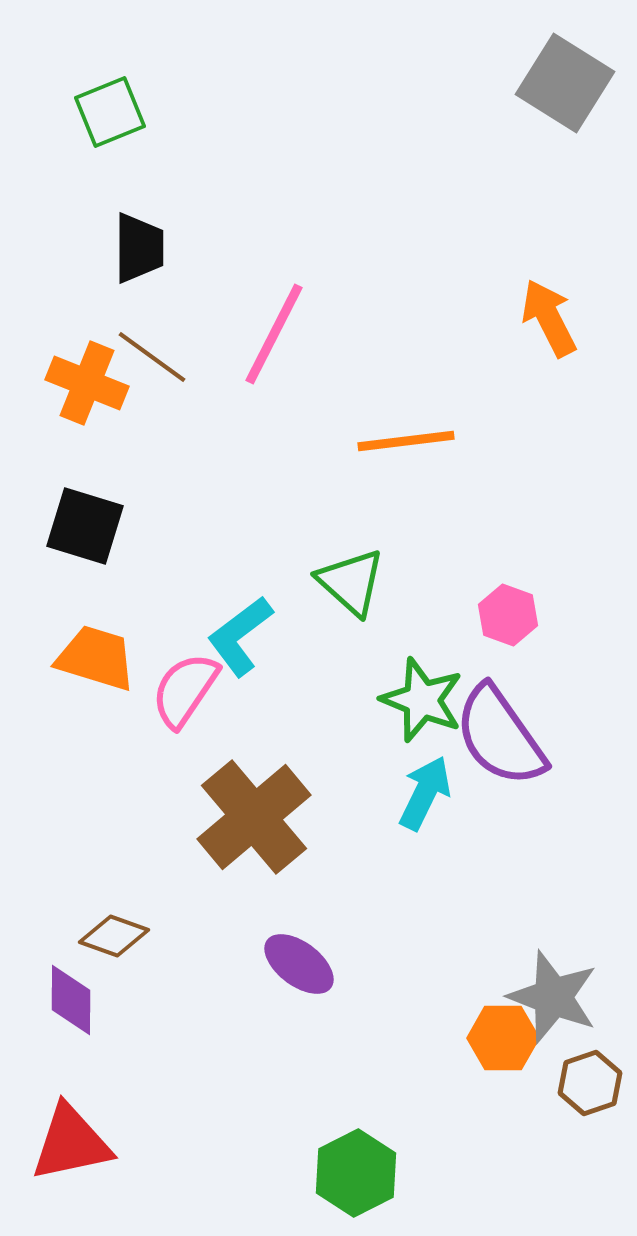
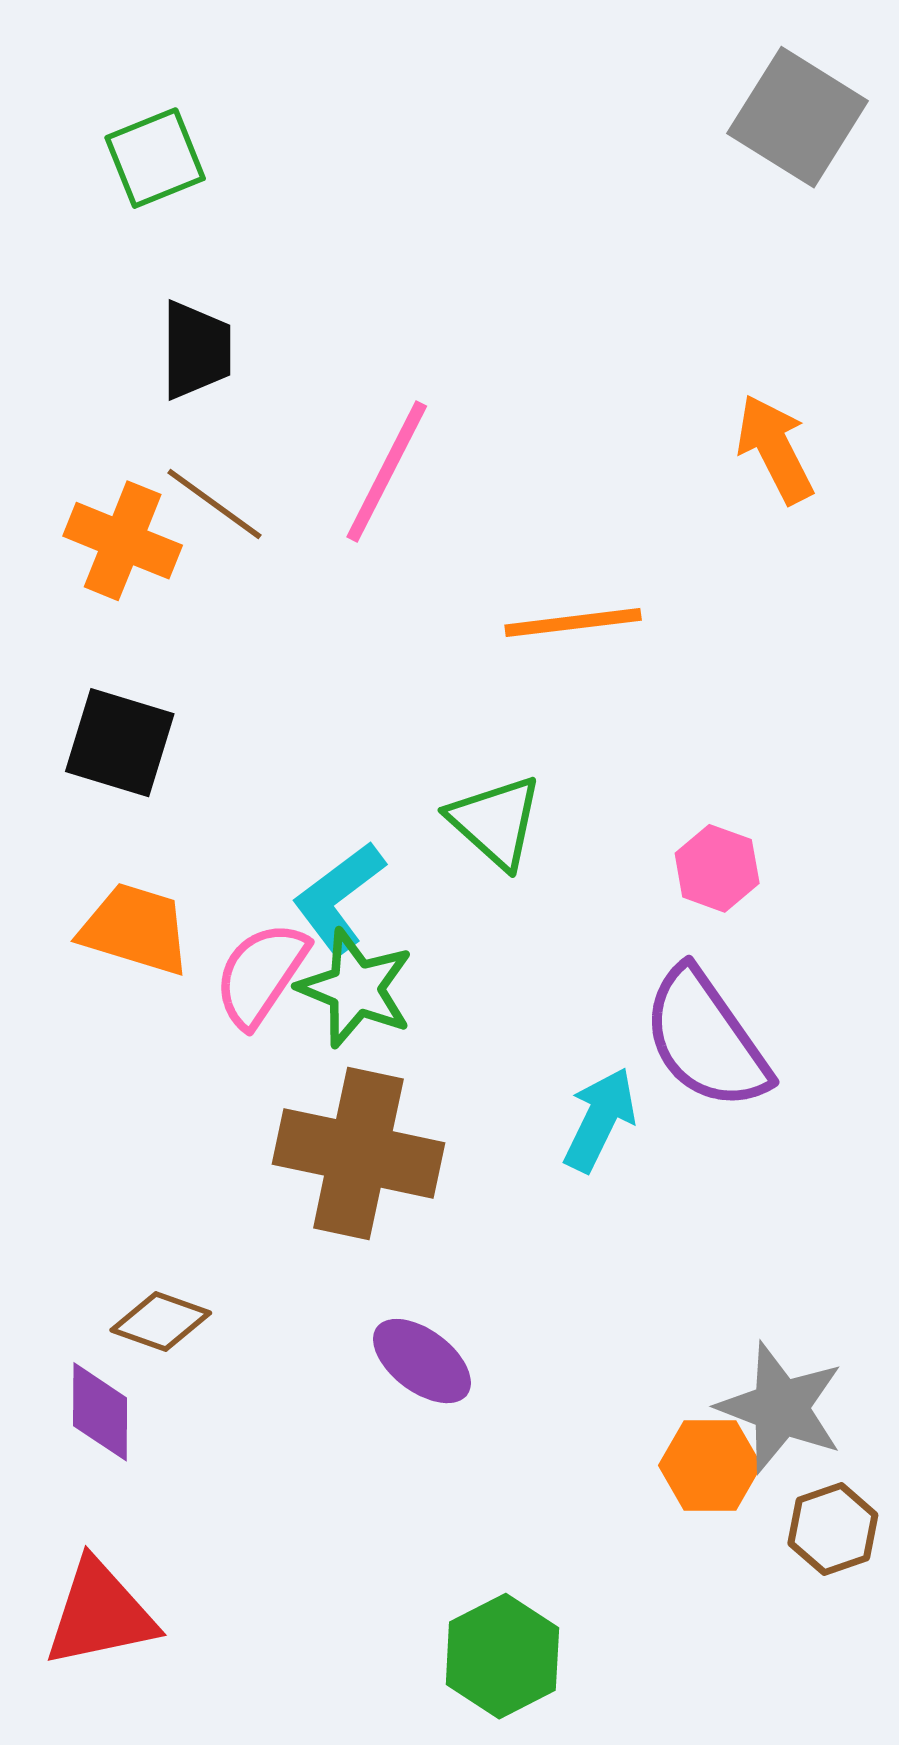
green star: (422, 700) -> (356, 988), moved
brown cross: (254, 817) -> (358, 1153), turned -38

